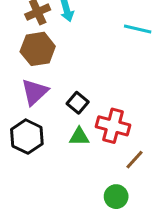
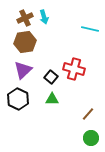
red cross: (113, 126) -> (74, 69), moved
green circle: (116, 197) -> (91, 138), moved

